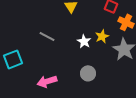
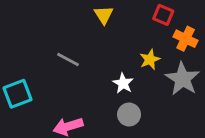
white star: (84, 41) -> (123, 83), moved

